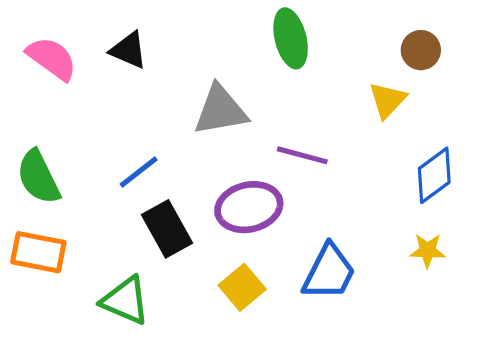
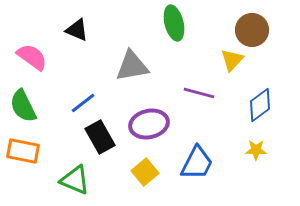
brown circle: (421, 50) -> (252, 30), size x1.4
pink semicircle: (52, 58) -> (32, 57), moved
purple line: (302, 155) -> (199, 93), moved

